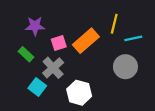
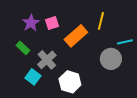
purple star: (35, 26) -> (31, 23), turned -30
cyan line: (133, 38) -> (125, 42), moved
pink square: (59, 43) -> (52, 23), moved

